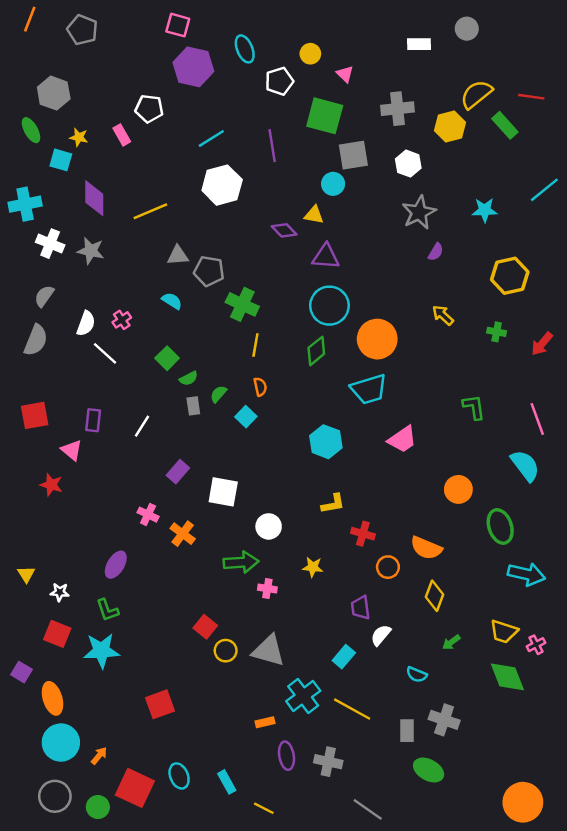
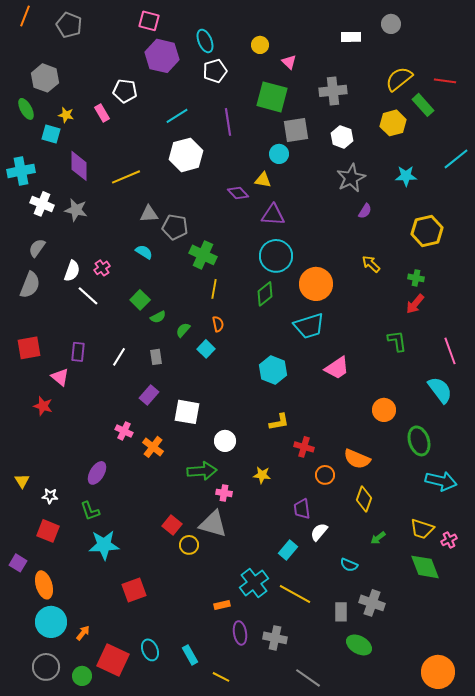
white pentagon: (279, 81) -> (215, 71), moved
yellow hexagon: (450, 127) -> (393, 123), moved
red arrow: (542, 344) -> (415, 304), moved
gray rectangle: (193, 406) -> (156, 357), moved
cyan star: (101, 651) -> (104, 545), moved
gray triangle: (269, 651) -> (213, 524), moved

